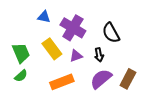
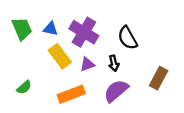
blue triangle: (44, 17) -> (51, 29), moved
green trapezoid: (21, 53) -> (22, 29), moved
brown rectangle: (128, 79) -> (159, 78), moved

